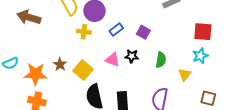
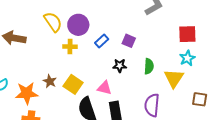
pink triangle: (112, 60) -> (104, 88), moved
yellow triangle: (185, 75) -> (174, 78), size x1.5

